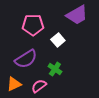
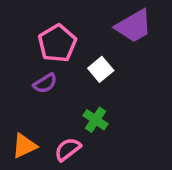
pink pentagon: (33, 25) -> (57, 43), turned -30
purple semicircle: (26, 59) -> (45, 83), moved, size x0.6

